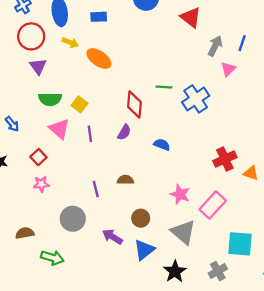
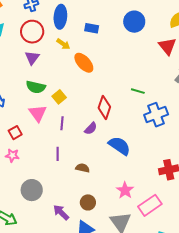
green line: (164, 87) -> (138, 91), moved
blue semicircle: (162, 145) -> (119, 146), size x1.6
purple line: (96, 189) -> (58, 154), moved

